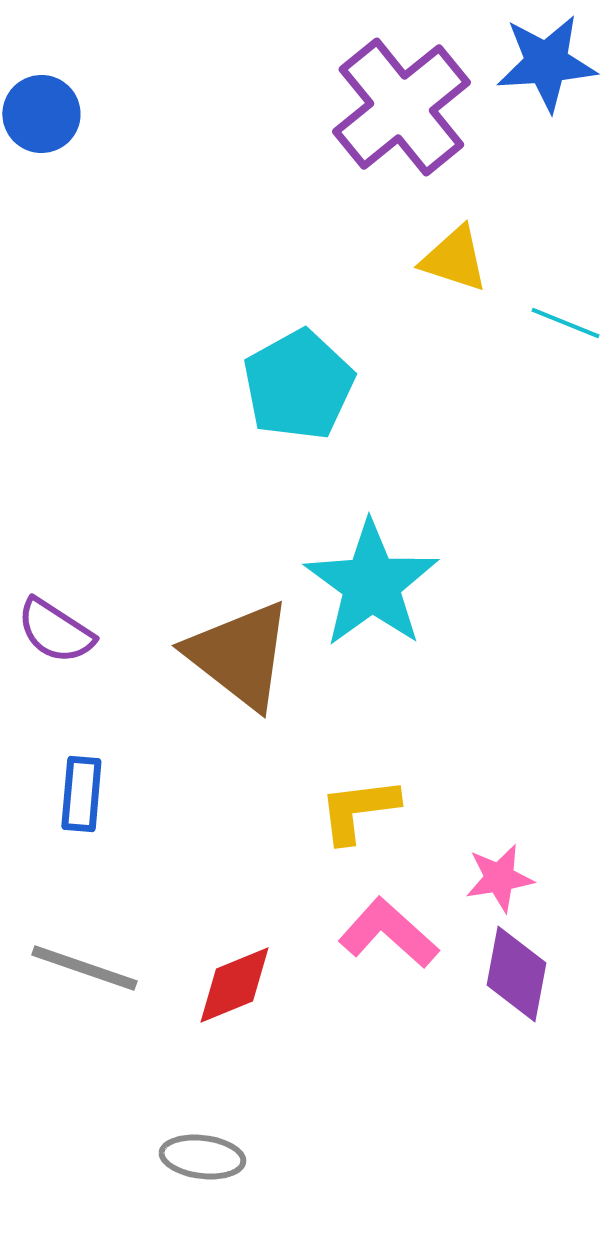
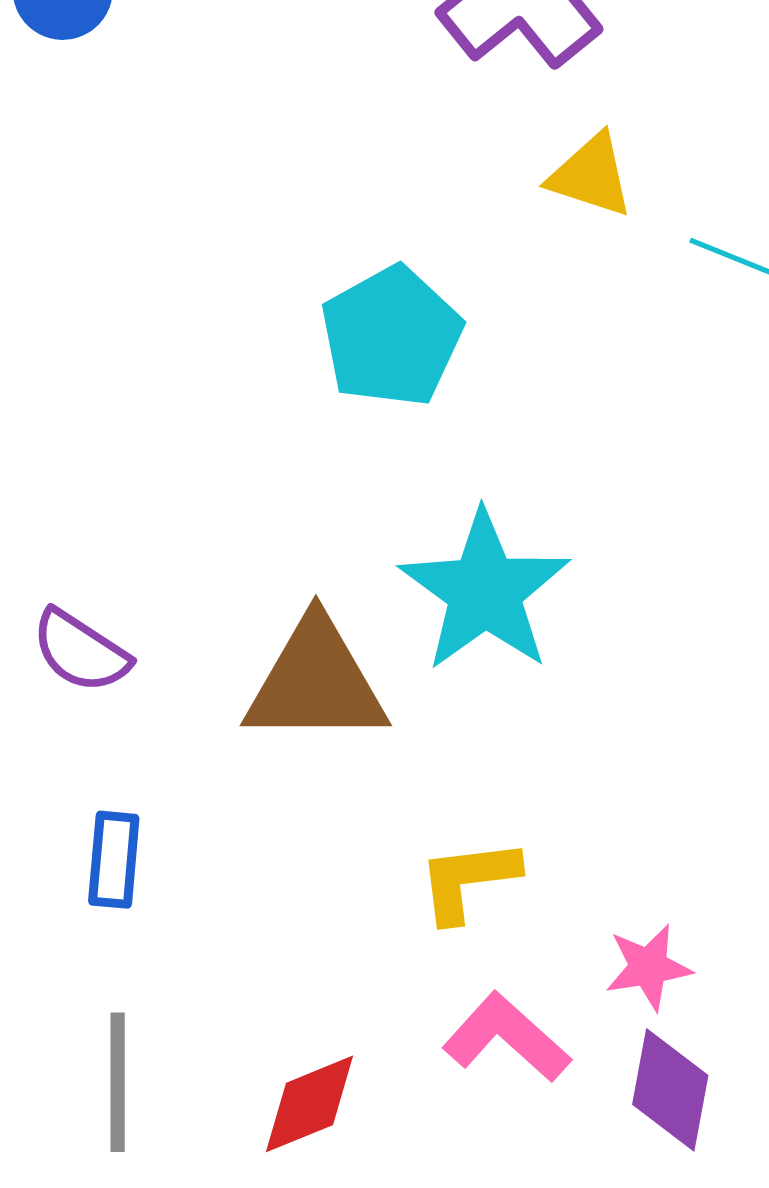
brown triangle: (239, 655) -> (316, 682), turned -38
gray line: (84, 968) -> (118, 1082), turned 71

